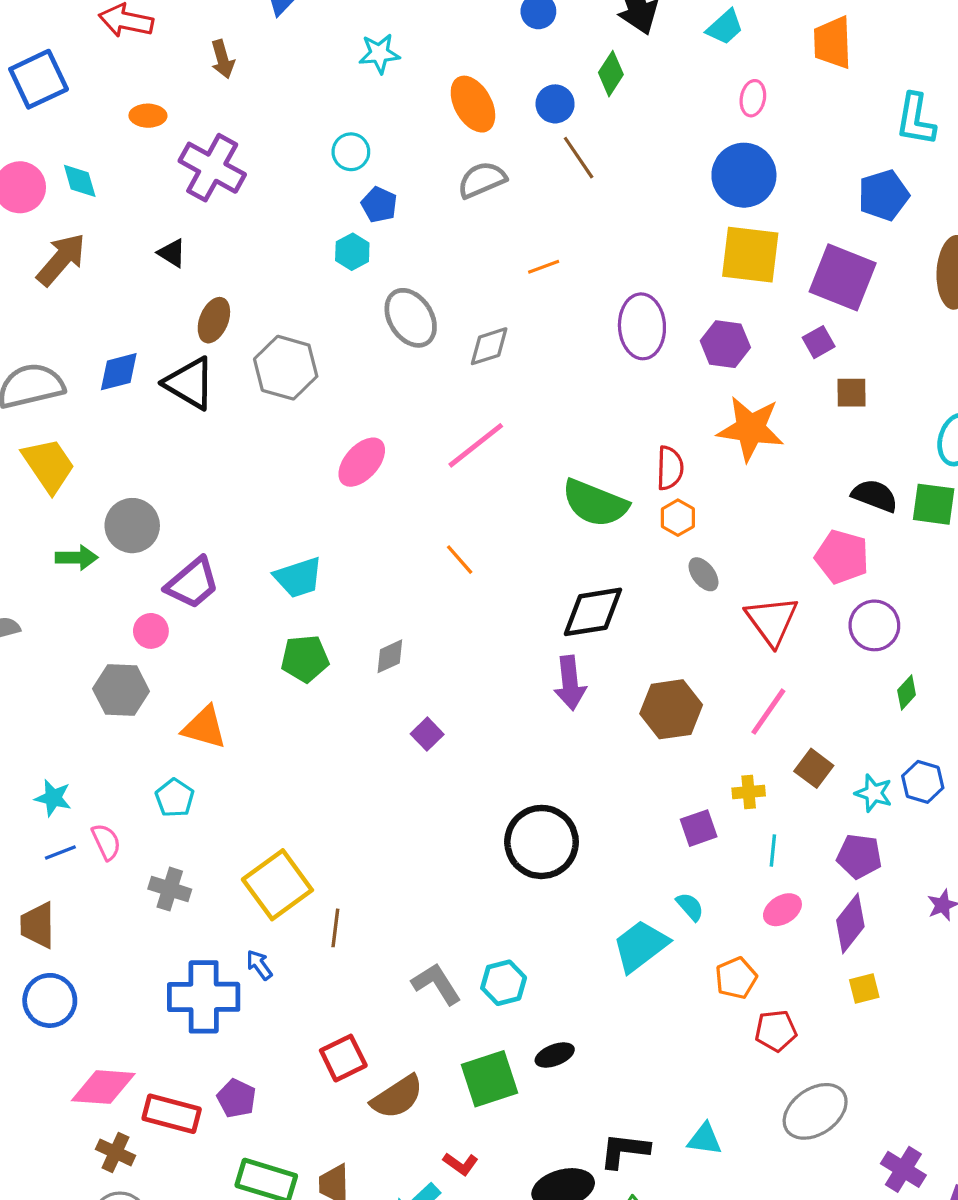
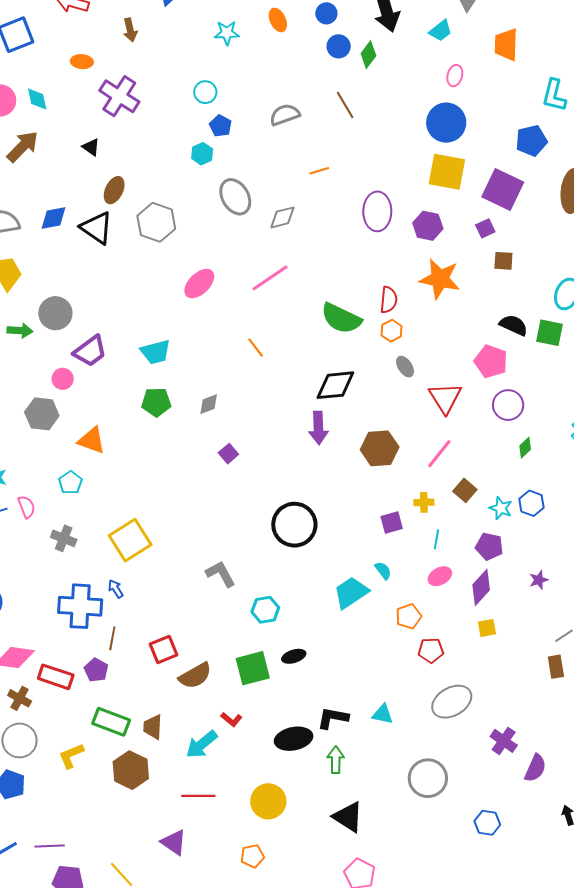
orange ellipse: (473, 104) -> (278, 20), moved, size x0.7
blue circle: (555, 104) -> (339, 46), moved
brown line: (335, 928) -> (112, 638), moved
gray L-shape: (436, 984) -> (221, 574), moved

